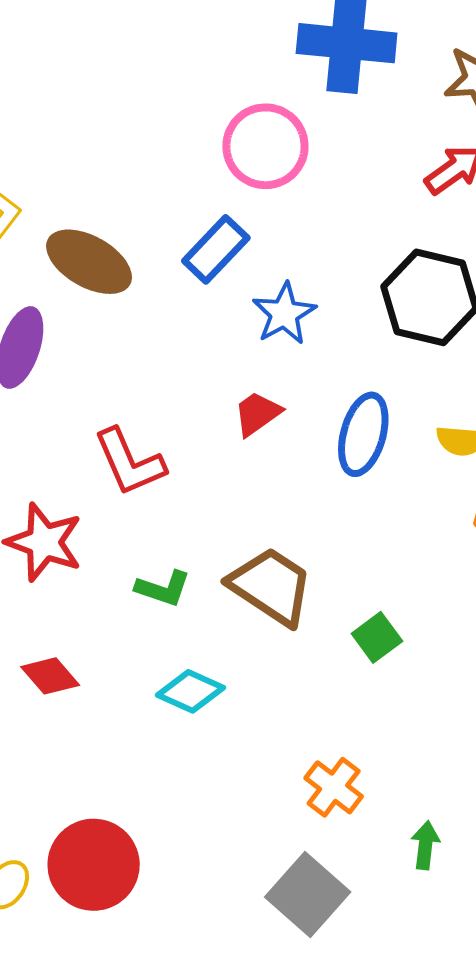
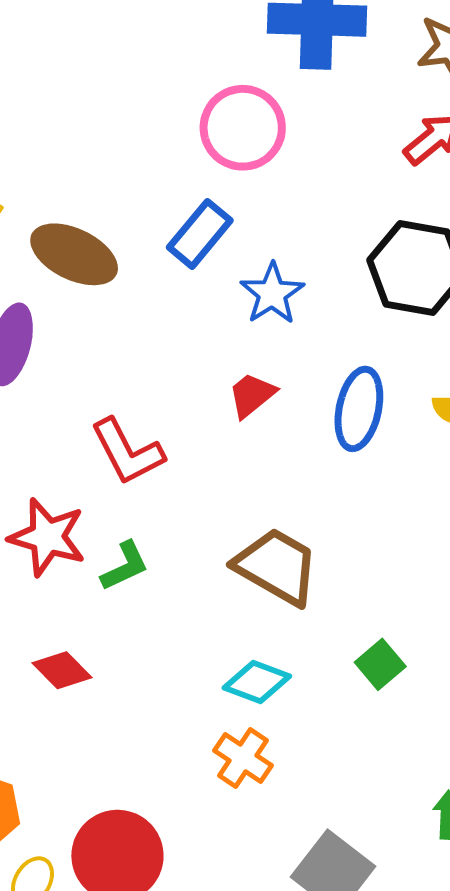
green L-shape: (163, 588) -> (125, 566), moved, turned -40
green square: (377, 637) -> (380, 664), moved
cyan diamond: (191, 691) -> (257, 682), moved
orange cross: (334, 787) -> (243, 758), moved

